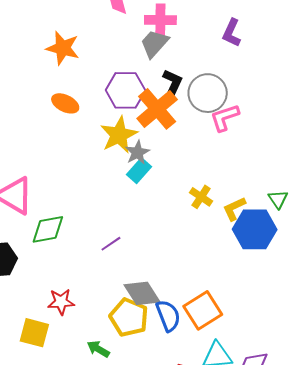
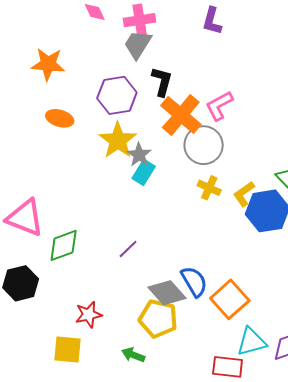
gray circle: (208, 93) -> (204, 145), moved
orange cross: (157, 109) -> (181, 115), moved
blue semicircle: (168, 316) -> (194, 281), moved

